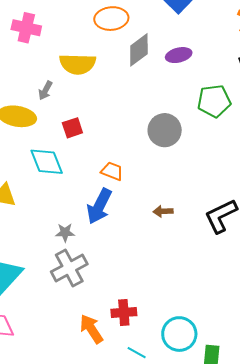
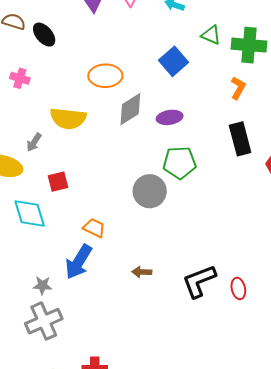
pink cross: (26, 28) -> (20, 78), size x0.7
green pentagon: (214, 101) -> (180, 163), moved

